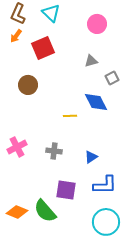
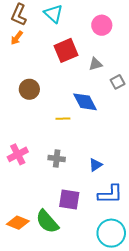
red square: (43, 48) -> (66, 50), moved
blue diamond: (96, 102) -> (85, 102), moved
yellow line: (70, 116) -> (63, 119), moved

